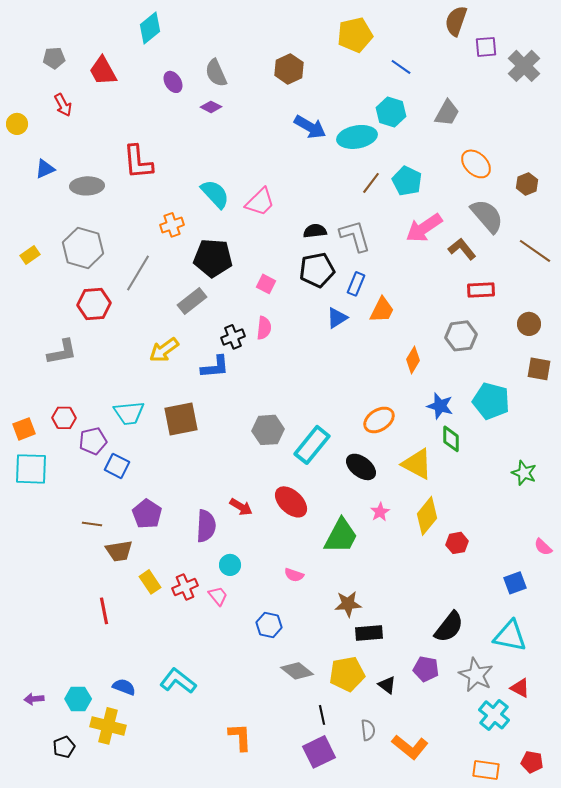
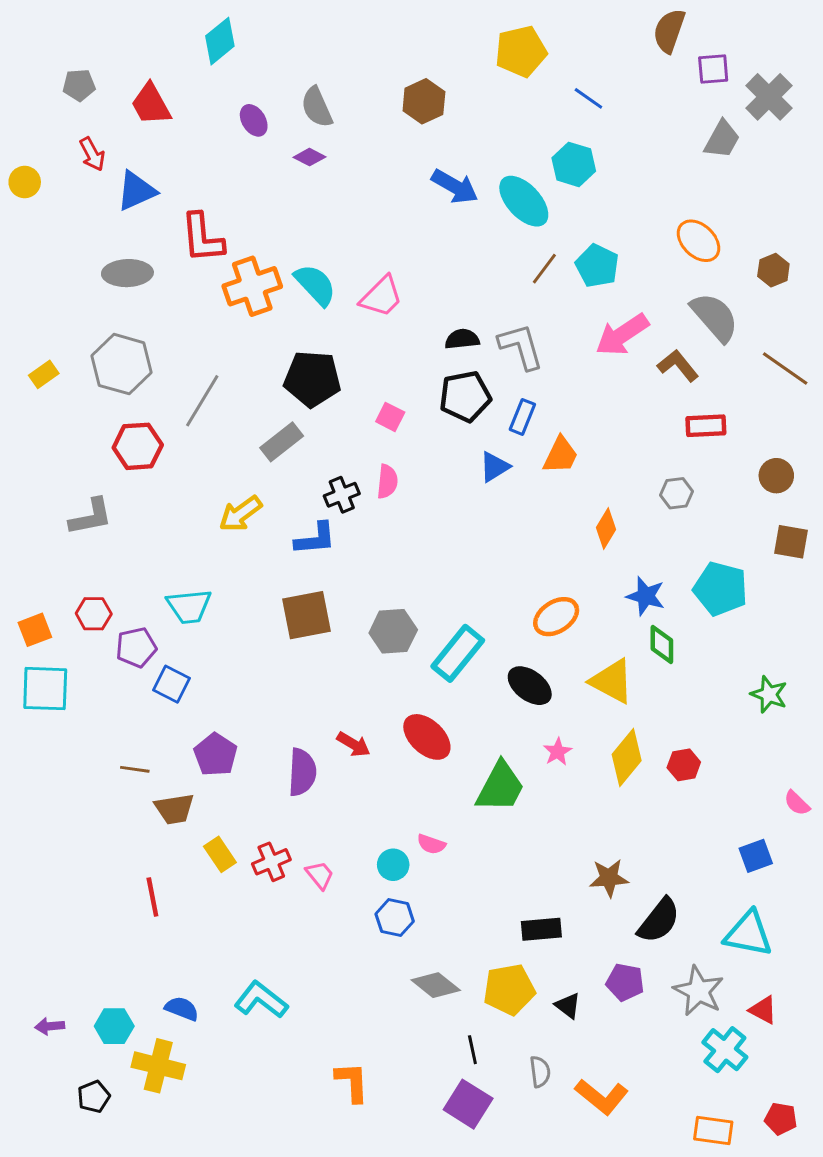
gray trapezoid: (447, 113) -> (722, 139), moved
cyan ellipse: (357, 137) -> (524, 201), turned 57
blue triangle: (45, 169) -> (136, 191), moved, size x1.4
orange cross: (172, 225) -> (252, 286), moved, size x1.6
gray hexagon: (461, 336) -> (676, 493), size x0.7
brown square: (181, 419) -> (307, 615), moved
red hexagon: (457, 543) -> (684, 765), moved
cyan circle: (230, 565) -> (393, 865), moved
brown star: (348, 604) -> (609, 878), moved
purple square: (319, 752) -> (468, 1104), turned -32

